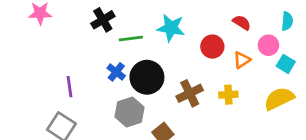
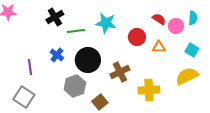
pink circle: (268, 45) -> (176, 26), moved
orange triangle: (242, 60) -> (159, 47), turned 32
blue cross: (116, 72) -> (57, 55), moved
yellow cross: (228, 95) -> (149, 90), moved, size x1.5

